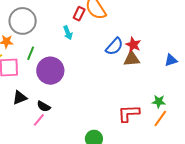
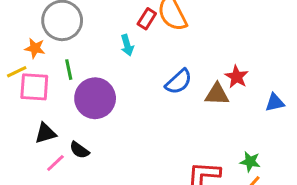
red star: (133, 45) -> (237, 77), moved
blue semicircle: (114, 46) -> (179, 82), moved
green line: (31, 53) -> (69, 70), turned -40
pink line: (39, 120) -> (55, 163), moved

